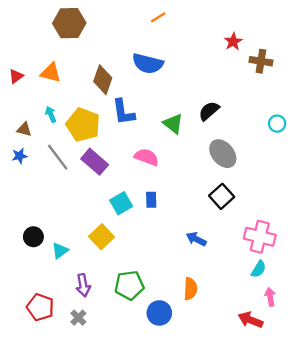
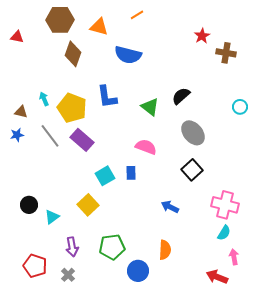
orange triangle: (51, 73) -> (99, 27), moved
red triangle: (16, 76) -> (17, 37), moved, turned 48
brown diamond: (103, 80) -> (73, 54), moved
pink semicircle: (147, 157) -> (146, 147), moved

